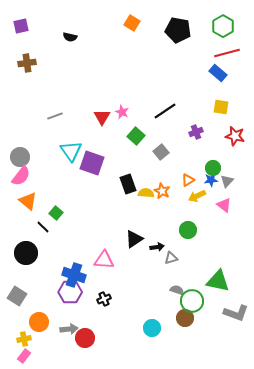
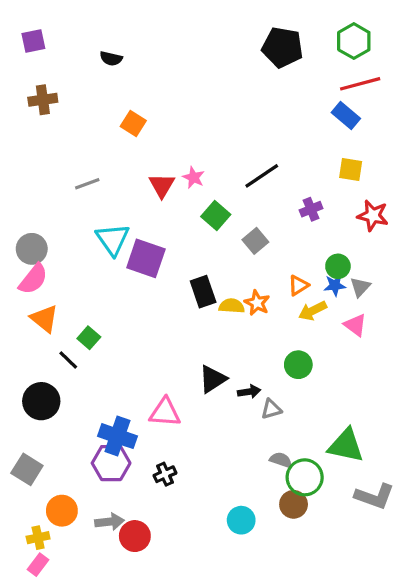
orange square: (132, 23) -> (133, 124), moved

